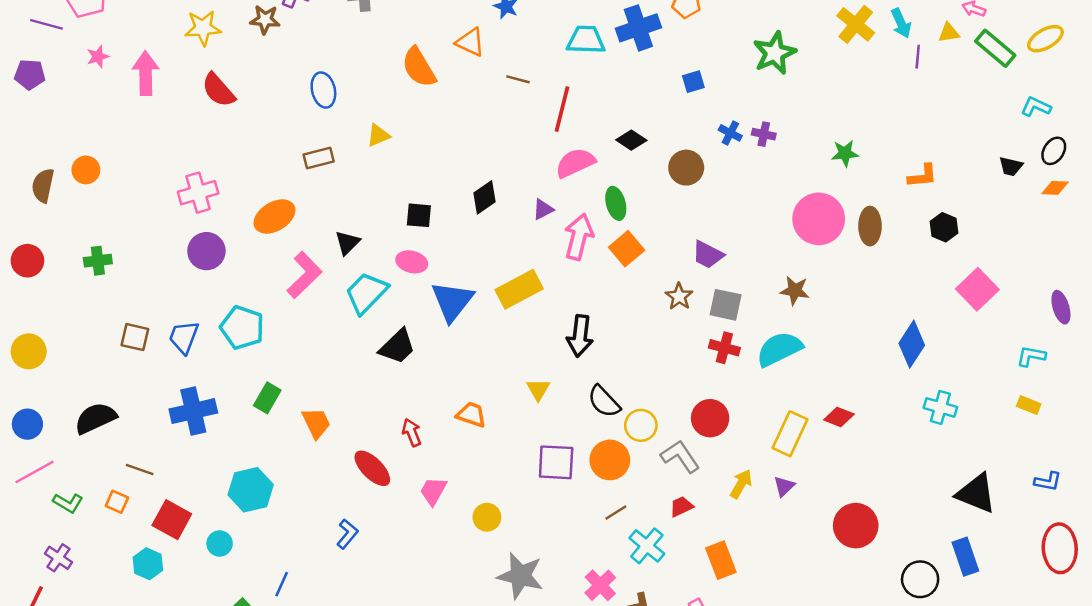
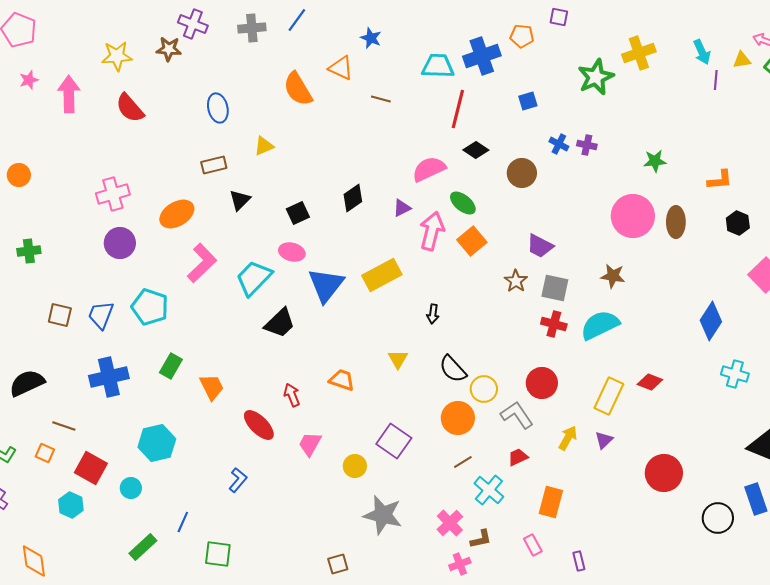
yellow cross: (856, 24) -> (639, 53), moved, turned 32
red line: (562, 109) -> (458, 109), moved
green ellipse: (616, 203) -> (463, 203), turned -36
black square: (419, 215) -> (298, 213), turned -30
black triangle: (347, 243) -> (240, 200), moved
black arrow: (580, 336) -> (433, 314), size x0.6
purple square: (556, 462) -> (394, 441), moved, turned 32
orange rectangle: (721, 560) -> (551, 502), turned 36

